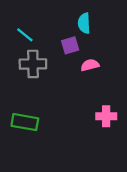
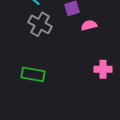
gray cross: (33, 64) -> (40, 24), turned 30

